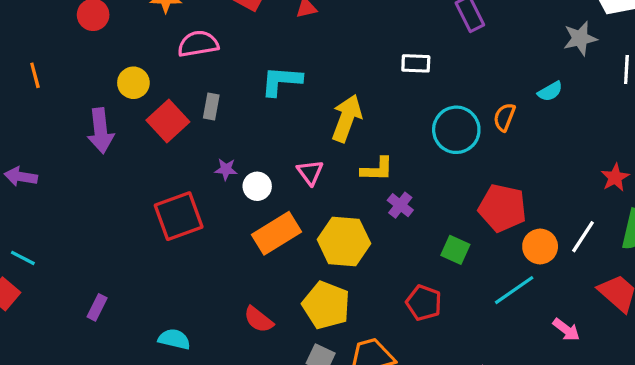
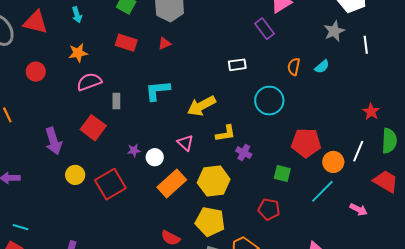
pink semicircle: (198, 44) -> (89, 82), moved
yellow circle: (133, 83) -> (75, 175), moved
gray rectangle: (211, 106) -> (116, 101), moved
orange semicircle: (504, 117) -> (294, 67), moved
yellow arrow: (347, 118) -> (201, 106), turned -128

